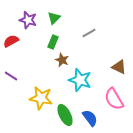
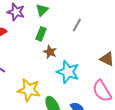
gray line: (89, 33) -> (77, 25), turned -32

